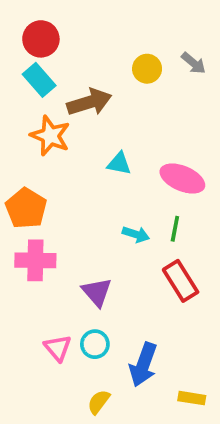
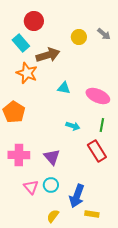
red circle: (41, 39) -> (34, 21), moved
green line: (175, 229) -> (102, 125), moved
pink cross: (35, 260) -> (19, 155), moved
yellow rectangle: (192, 398) -> (92, 214), moved

